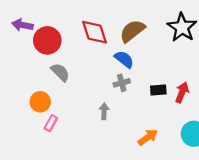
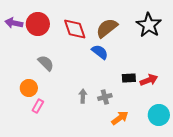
red circle: (47, 40) -> (38, 24), moved
gray cross: (122, 83) -> (105, 97), moved
red arrow: (182, 92) -> (149, 80), turned 48

